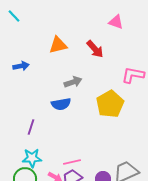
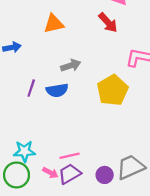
red arrow: (95, 49) -> (108, 23), moved
purple line: (31, 127) -> (31, 88), moved

